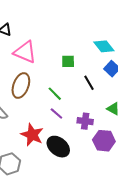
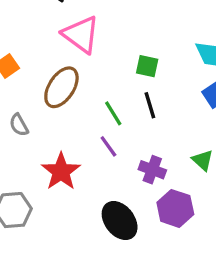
black line: (89, 83) -> (150, 105), moved
black ellipse: (58, 147) -> (120, 221), moved

